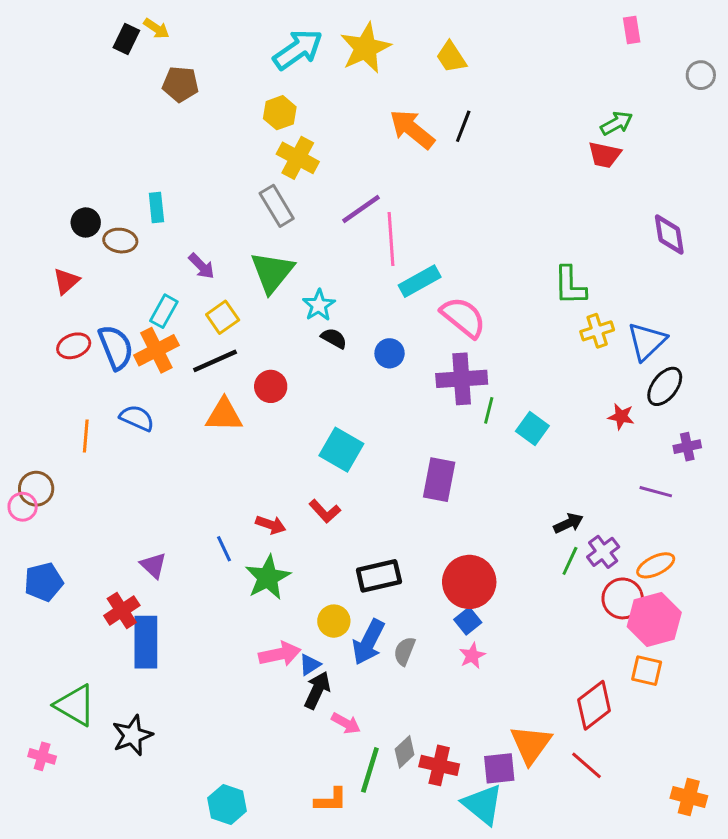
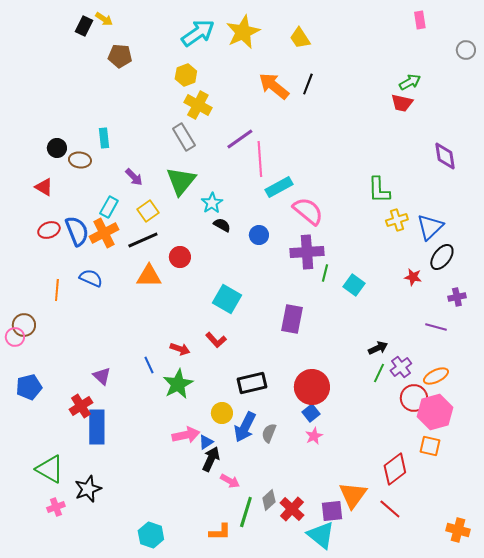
red triangle: (66, 281) -> (44, 187), turned -48
pink cross: (42, 756) -> (56, 507), moved, turned -36
red cross: (439, 765) -> (292, 509), turned 30

